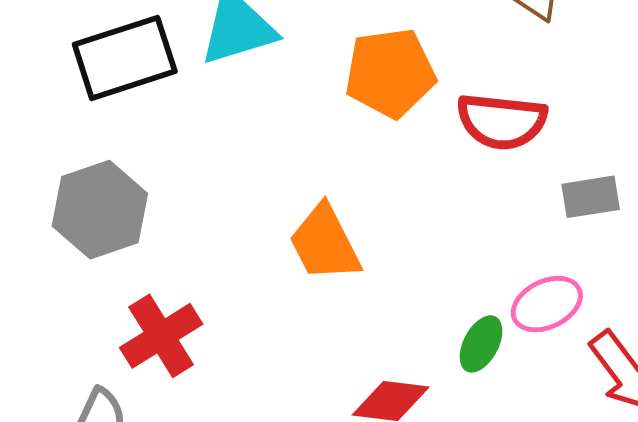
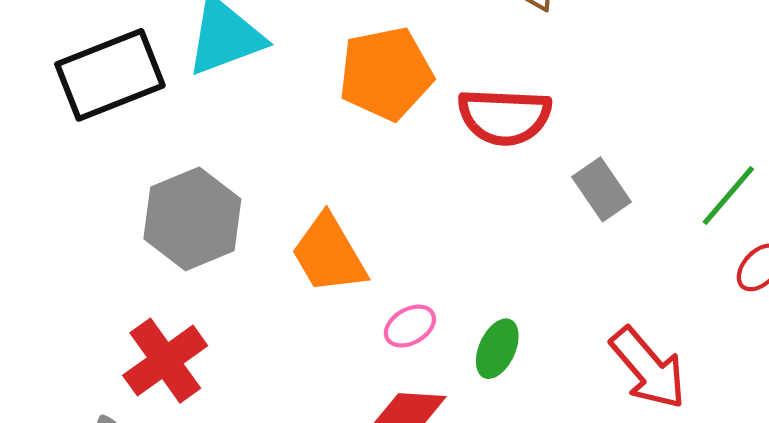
gray rectangle: (591, 197) -> (601, 189), turned 68
gray hexagon: (100, 210) -> (192, 219), moved
pink ellipse: (547, 304) -> (410, 326), moved, size x0.7

